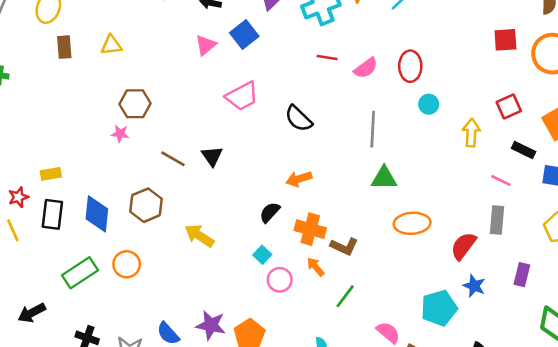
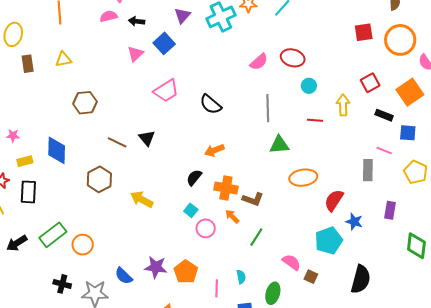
red line: (327, 58) -> (315, 120), moved
red ellipse: (410, 66) -> (293, 58), turned -70
pink star: (120, 134) -> (13, 136), moved
pink line: (501, 180) -> (384, 150), moved
blue diamond: (97, 214) -> (57, 150), moved
red semicircle: (463, 246) -> (334, 200), moved
orange circle: (127, 264) -> (83, 245), moved
black arrow: (32, 313) -> (17, 243), moved

